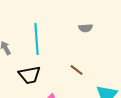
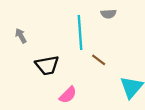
cyan line: (37, 39) -> (80, 32), moved

